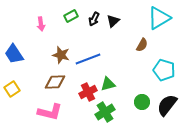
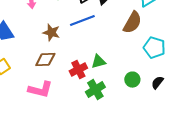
brown semicircle: (142, 45) -> (132, 22), size x1.6
blue line: (88, 59) -> (82, 20), moved
black semicircle: (167, 105) -> (157, 83), size x0.6

